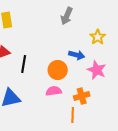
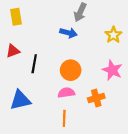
blue arrow: (77, 55) -> (68, 33), moved
orange line: (73, 115) -> (64, 118), moved

